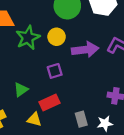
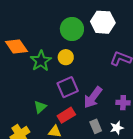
purple arrow: (85, 50) -> (93, 97), moved, turned 140
purple square: (55, 71) -> (68, 87), size x1.5

